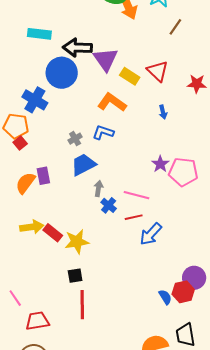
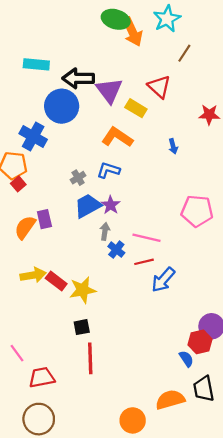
red triangle: (158, 71) -> (159, 87), moved
purple star: (160, 164) -> (111, 205), moved
blue semicircle: (165, 297) -> (186, 359), moved

